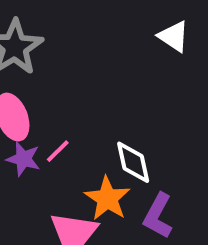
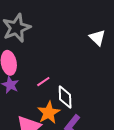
pink line: (58, 151) -> (43, 82), moved

